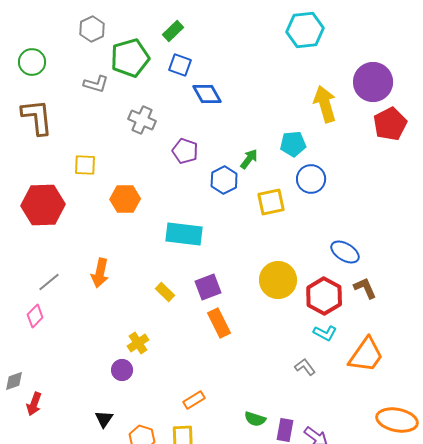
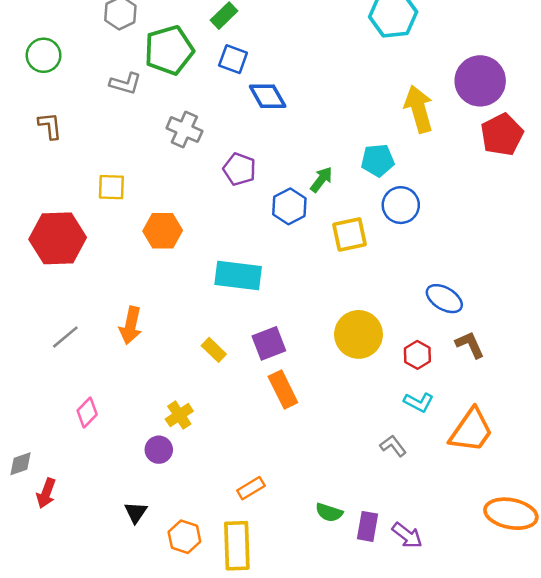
brown L-shape: (37, 117) -> (50, 126), size x0.6
red hexagon: (324, 296) -> (417, 355), size x0.6
pink diamond: (35, 316) -> (87, 413), moved

